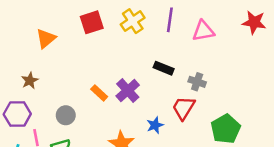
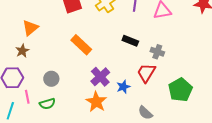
orange triangle: (46, 38) -> (30, 28), moved
purple cross: (128, 90) -> (100, 77), moved
orange rectangle: (99, 93) -> (81, 45), moved, size x1.5

